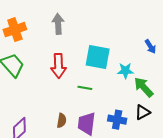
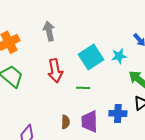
cyan square: (98, 57) -> (91, 57), turned -35
cyan star: (125, 71) -> (119, 56), moved

